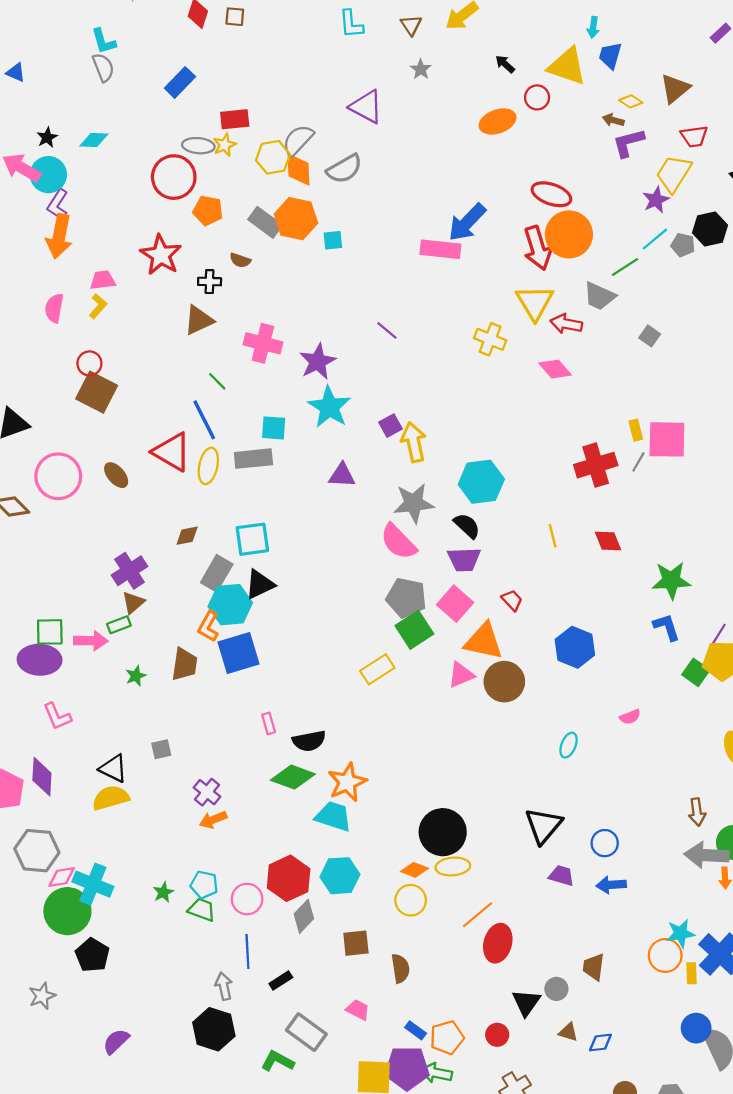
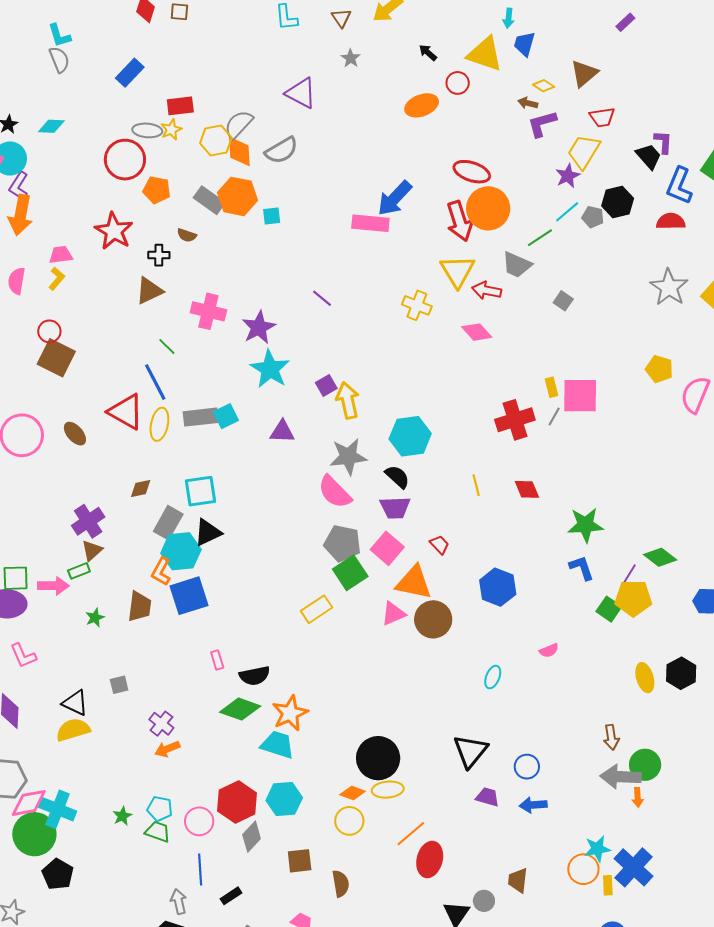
cyan square: (274, 428) -> (226, 416), moved, turned -30
pink diamond: (62, 877) -> (29, 803), size x1.4

